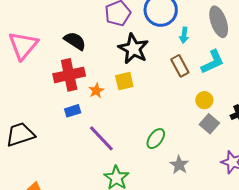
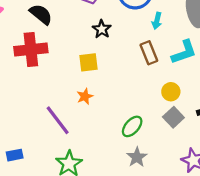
black star: (133, 49) -> (102, 29), size x0.6
orange star: (96, 91) -> (85, 96), moved
blue rectangle: (73, 111) -> (15, 155), moved
green ellipse: (156, 139) -> (132, 126), moved

